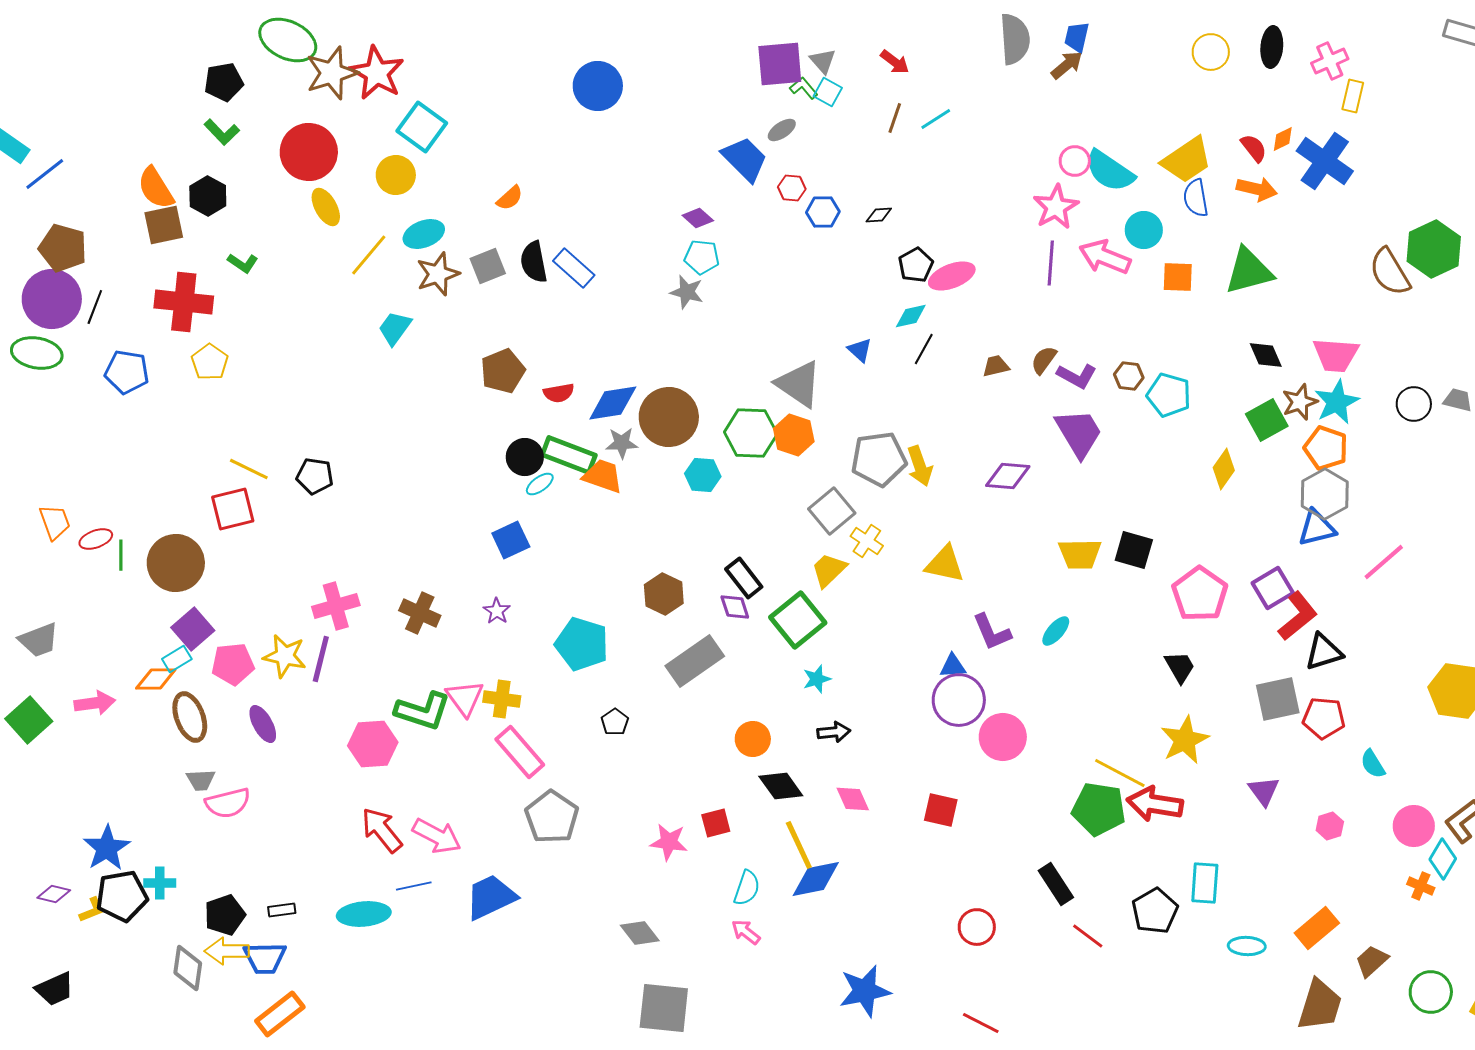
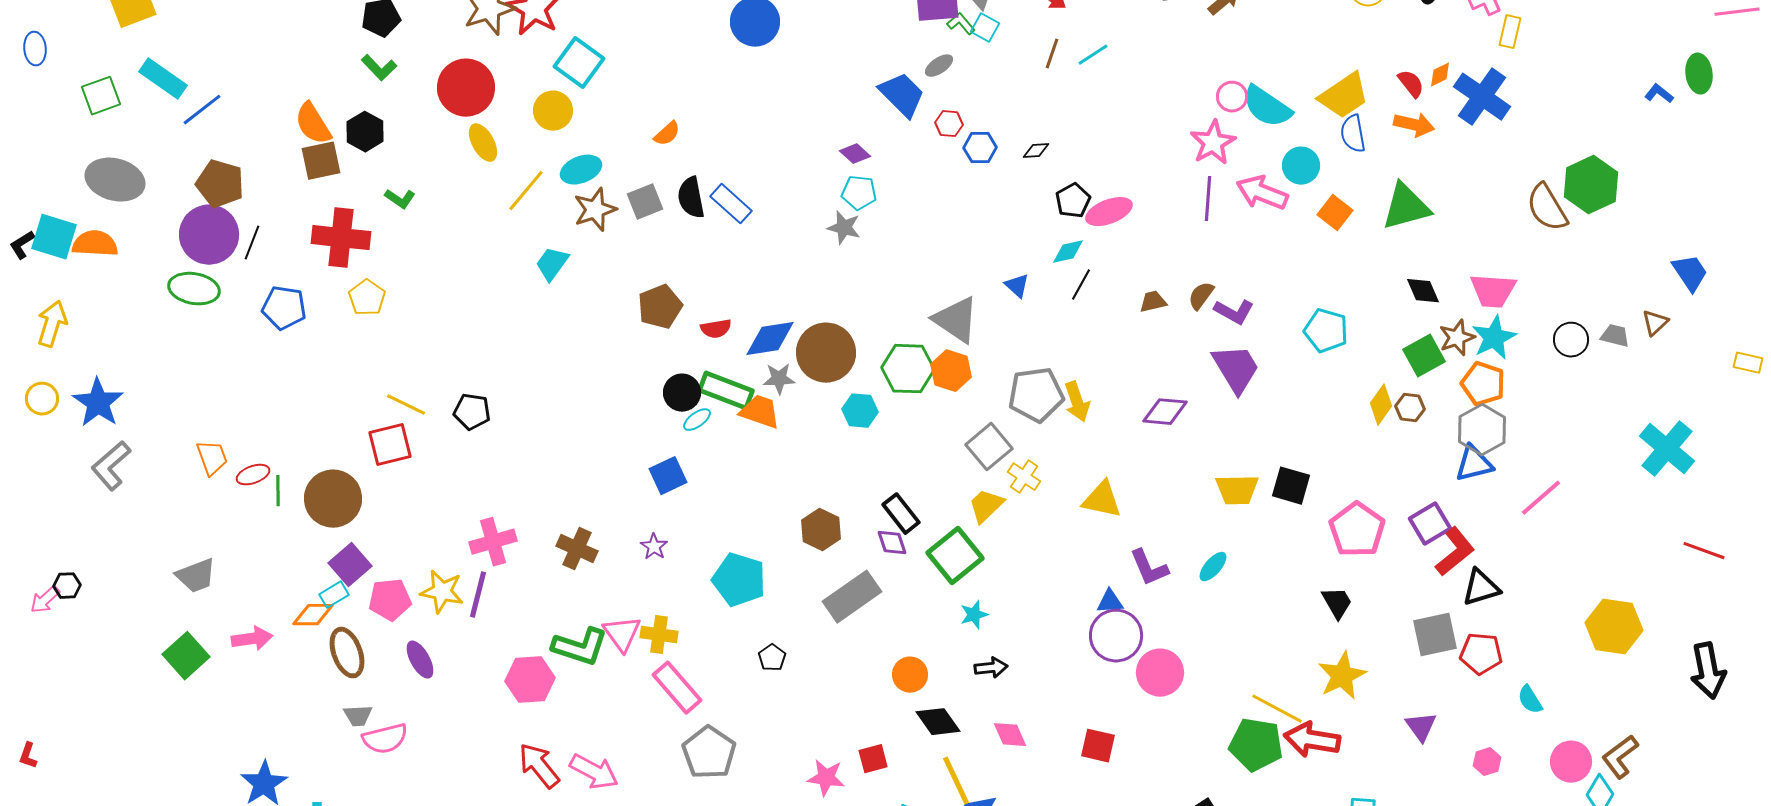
orange square: (1178, 277) -> (1335, 213), turned 36
brown hexagon: (1129, 376) -> (1410, 408), moved

